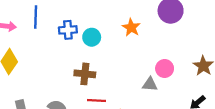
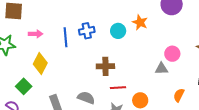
blue line: (36, 17) -> (65, 37), moved
cyan circle: (92, 37) -> (118, 31), moved

